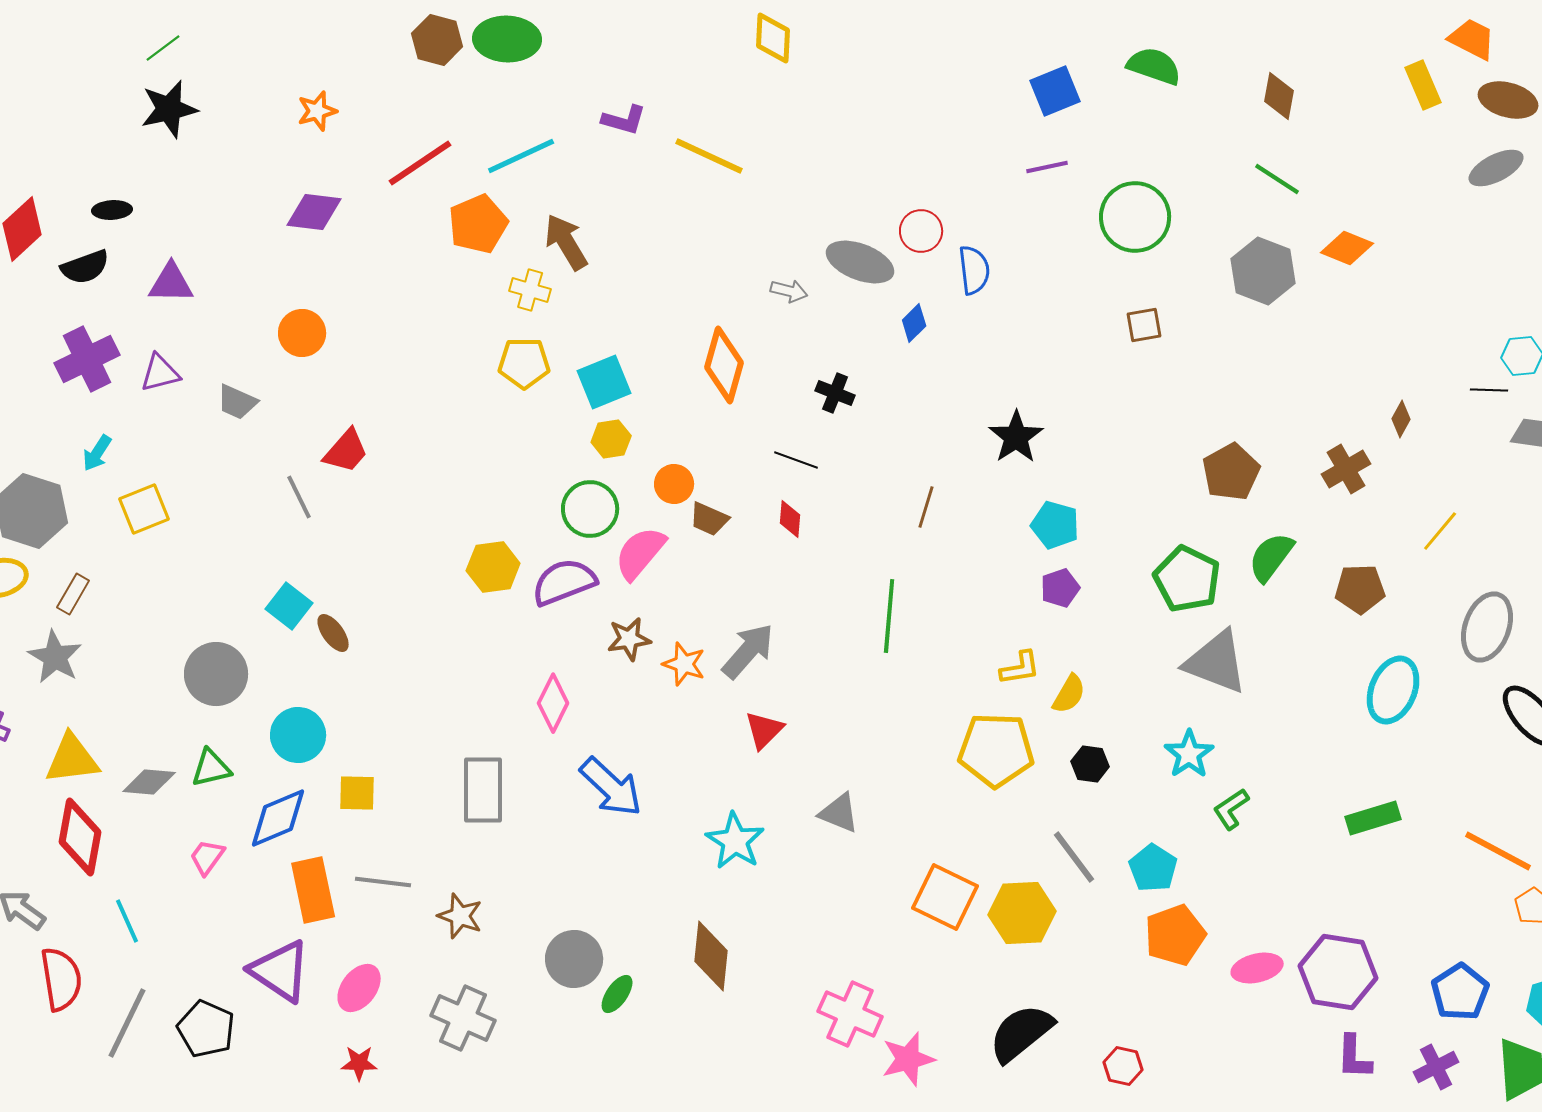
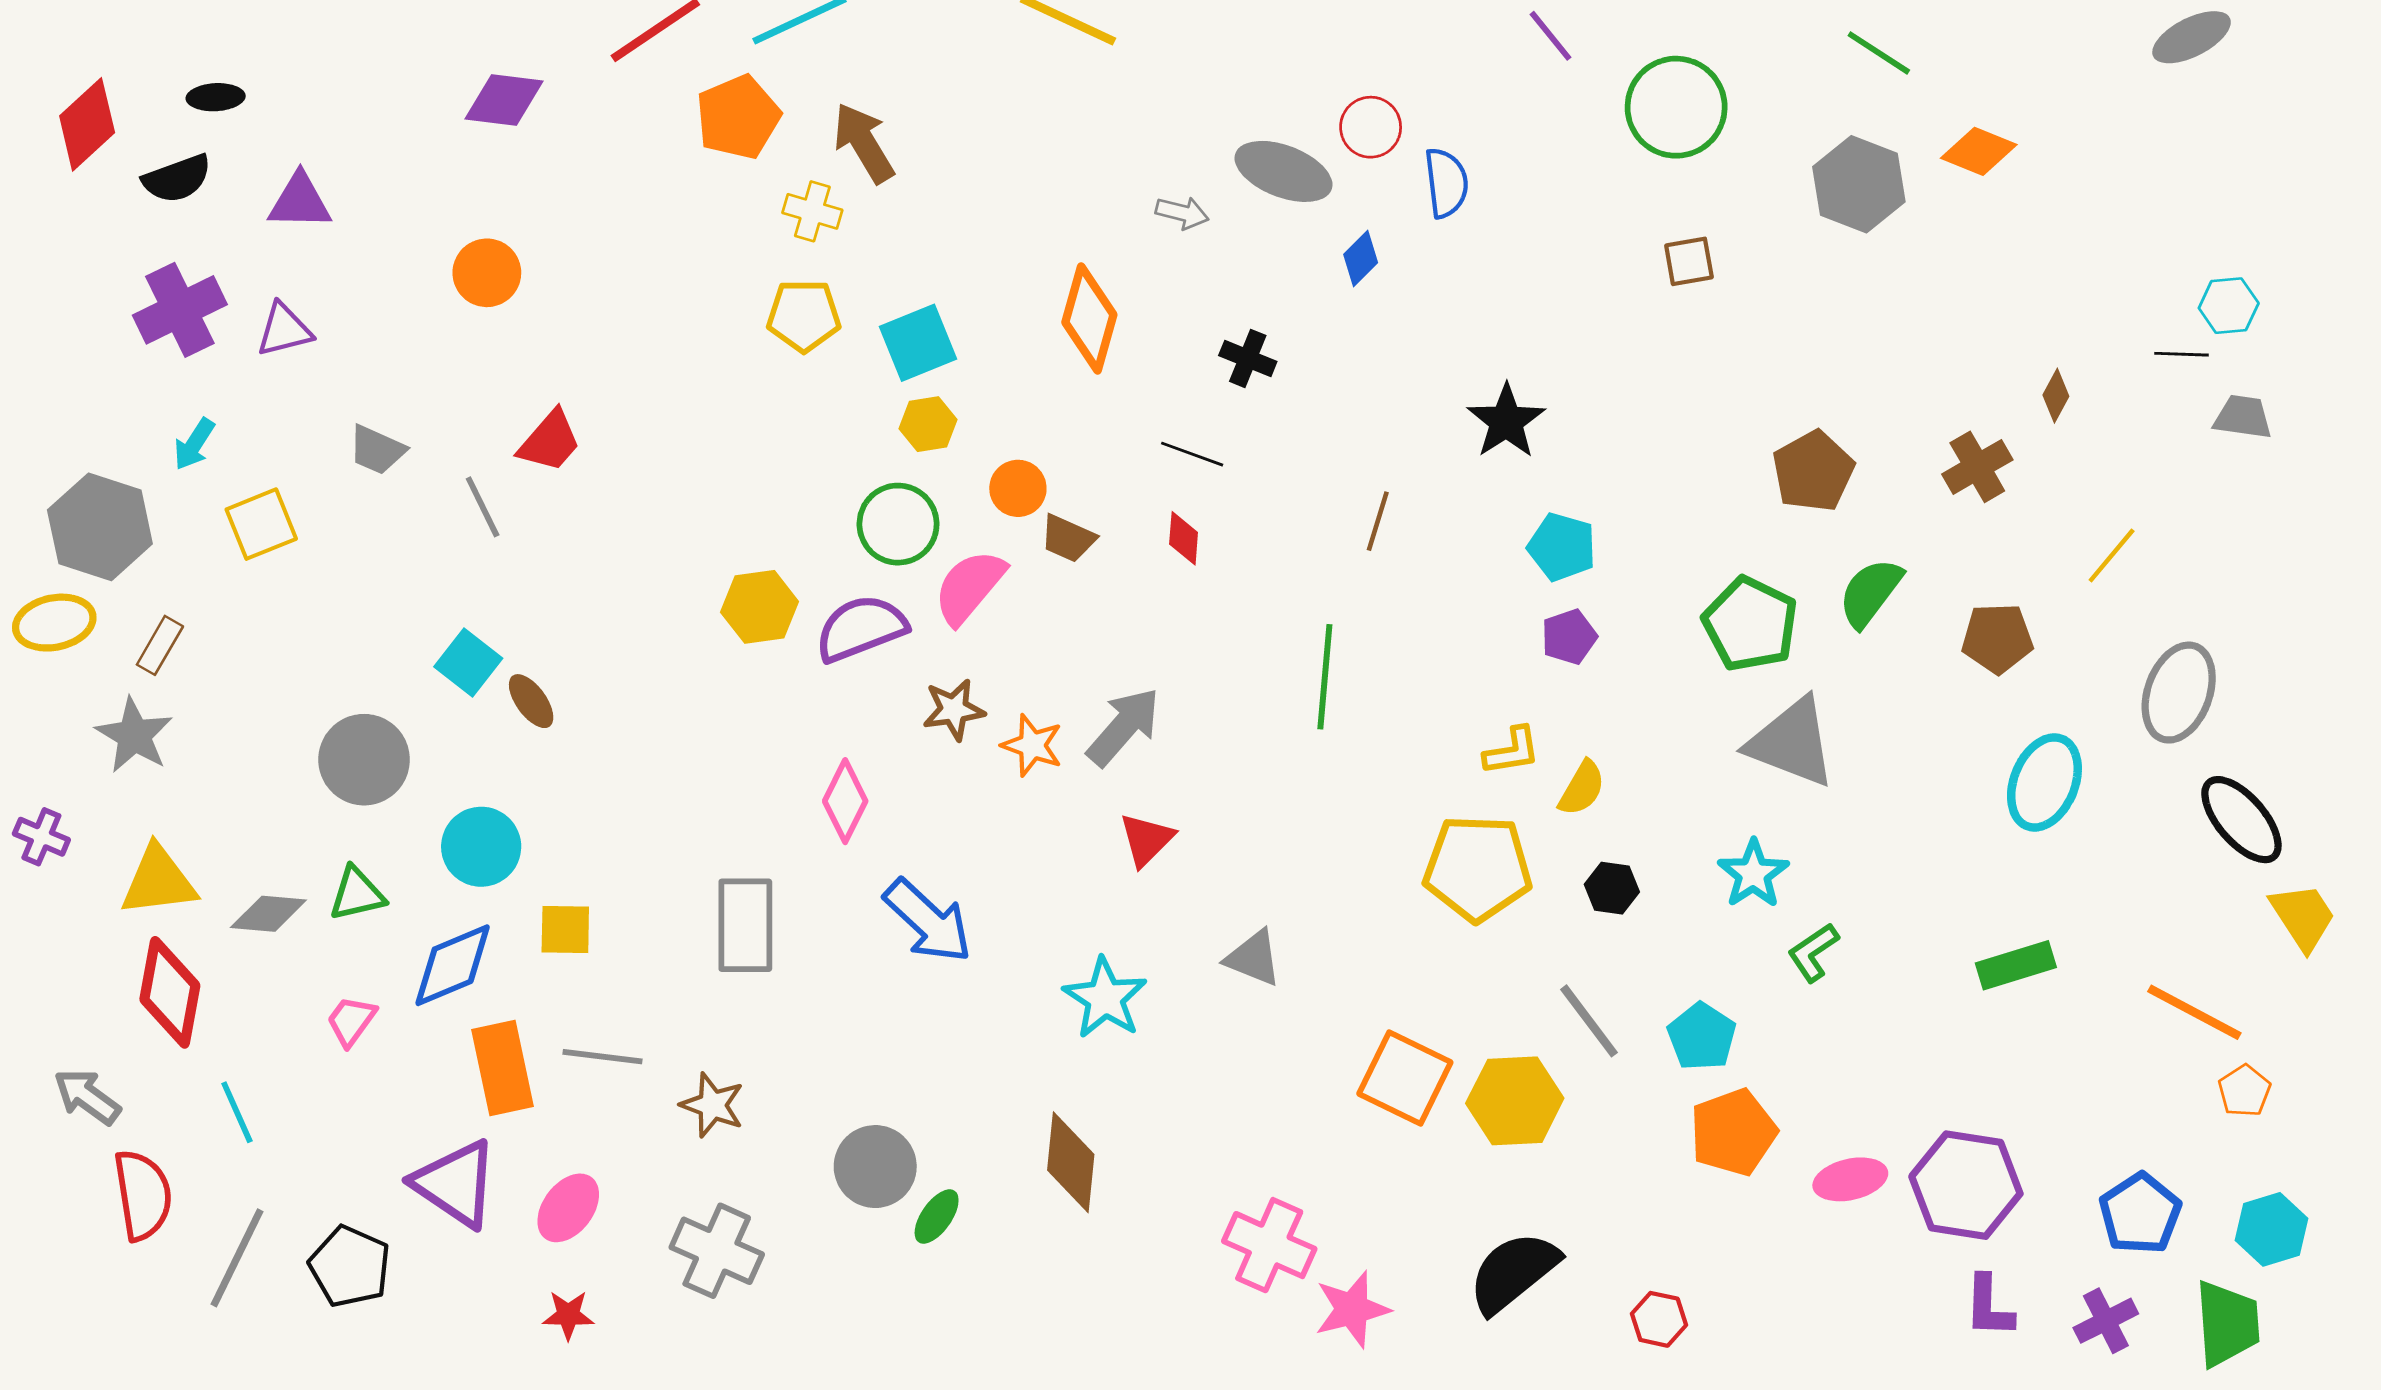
purple line: (1047, 167) -> (1550, 36), turned 63
gray trapezoid: (237, 402) -> (377, 450), moved

